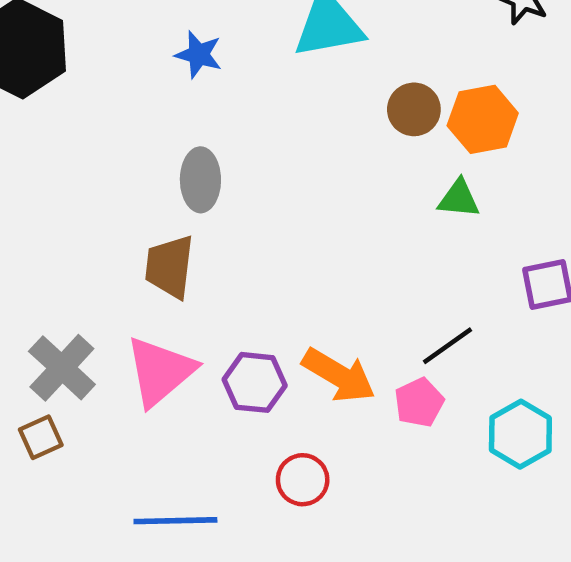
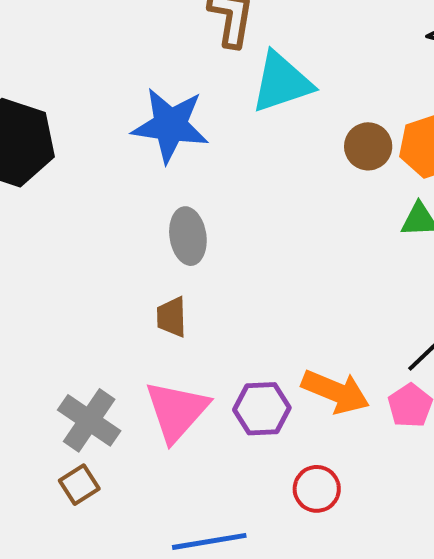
blue star: (199, 55) -> (170, 125), size x1.8
brown trapezoid: (170, 267) -> (172, 317), size x0.7

